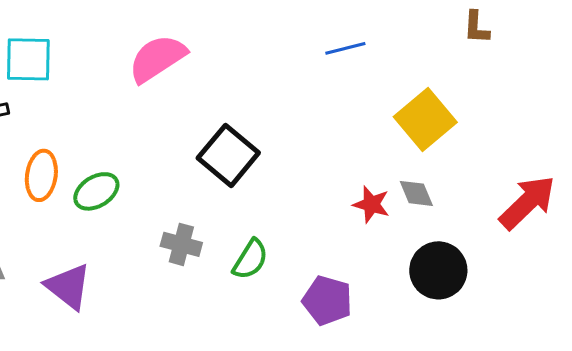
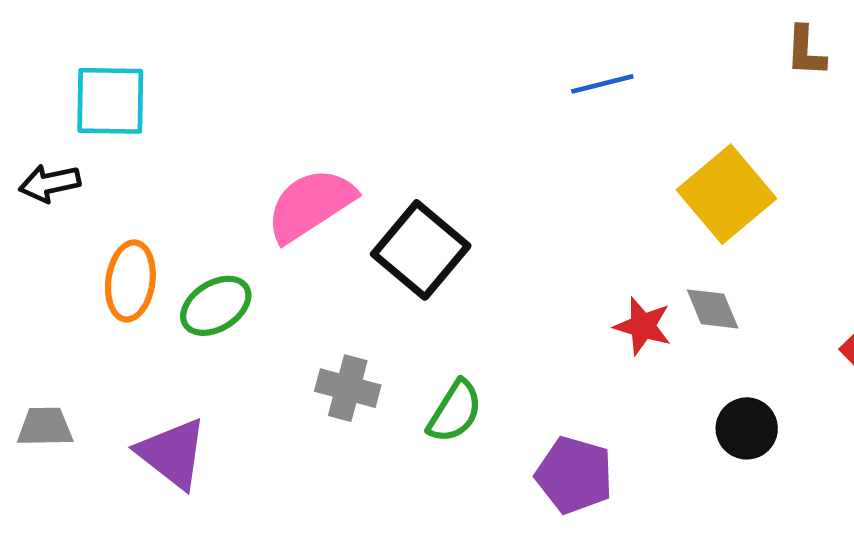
pink semicircle: (157, 58) -> (310, 205), moved
black circle: (438, 270) -> (747, 428), size x0.7

